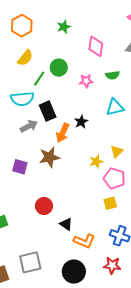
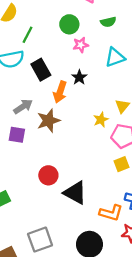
green circle: (59, 68) -> (69, 24), moved
pink star: (86, 81) -> (81, 45), moved
gray arrow: (29, 126) -> (23, 106), moved
black triangle: (66, 224) -> (75, 193), size x1.6
orange L-shape: (84, 241) -> (111, 213), moved

